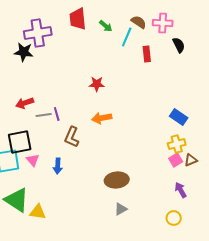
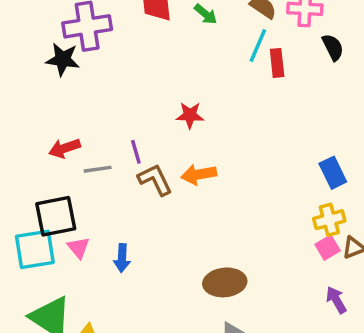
cyan line: (127, 37) -> (258, 45), moved
purple line: (57, 114) -> (136, 152), moved
blue rectangle: (179, 117) -> (333, 173), turned 30
brown L-shape: (72, 137) -> (155, 180), moved, turned 130

